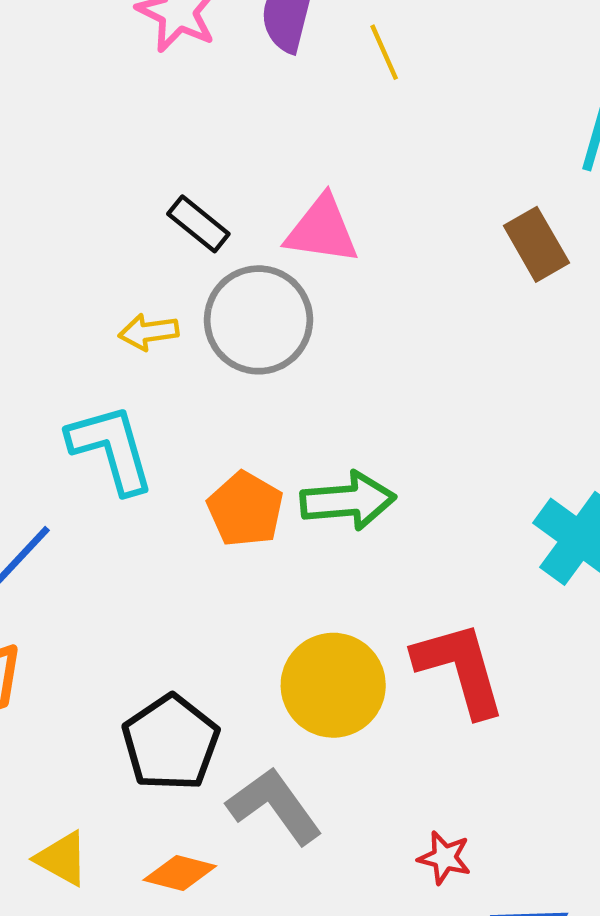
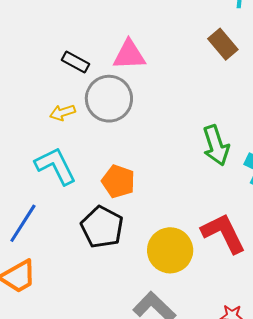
green arrow: (348, 501) -> (216, 145), moved, turned 87
black pentagon: (171, 743) -> (102, 227), moved

